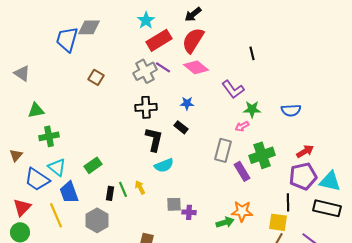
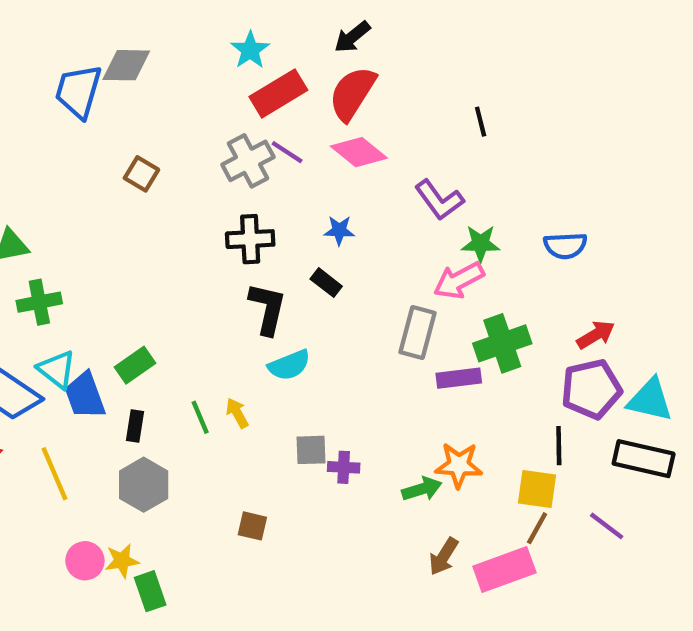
pink arrow: (242, 126) -> (459, 280), size x1.6
purple rectangle: (242, 171) -> (459, 378), turned -66
blue trapezoid: (69, 192) -> (85, 396), moved
black rectangle: (110, 193) -> (135, 426), moved

